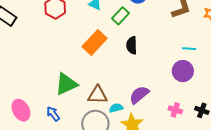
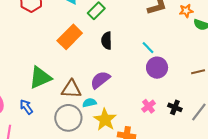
cyan line: (189, 49) -> (148, 48), moved, turned 40
purple semicircle: (139, 95) -> (100, 80), moved
pink cross: (175, 110) -> (149, 106), turned 32

